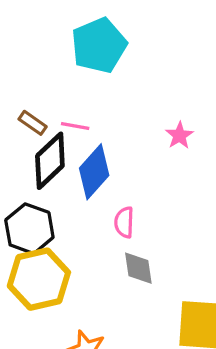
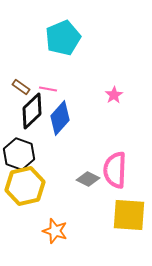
pink semicircle: (124, 222) -> (115, 170), moved, size x1.8
gray diamond: (138, 268) -> (88, 179), turned -55

